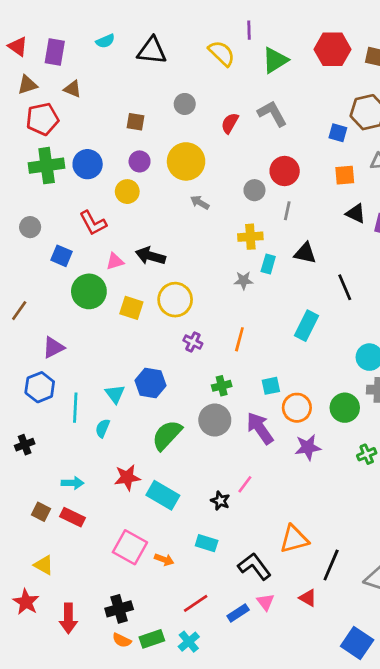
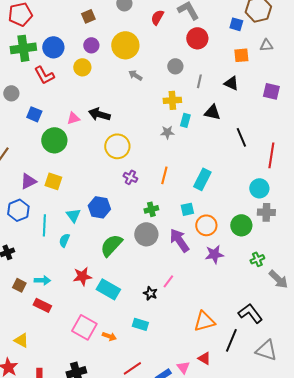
brown square: (135, 122) -> (88, 16), turned -32
red circle: (285, 171) -> (197, 38), moved
black triangle: (356, 213) -> (231, 83), moved
red L-shape: (93, 223) -> (44, 75), moved
yellow square: (131, 308) -> (53, 181), moved
cyan rectangle: (306, 326) -> (202, 179), moved
brown square: (41, 512) -> (19, 285), moved
black L-shape: (254, 566) -> (250, 313), moved
red triangle: (308, 598) -> (204, 358), moved

